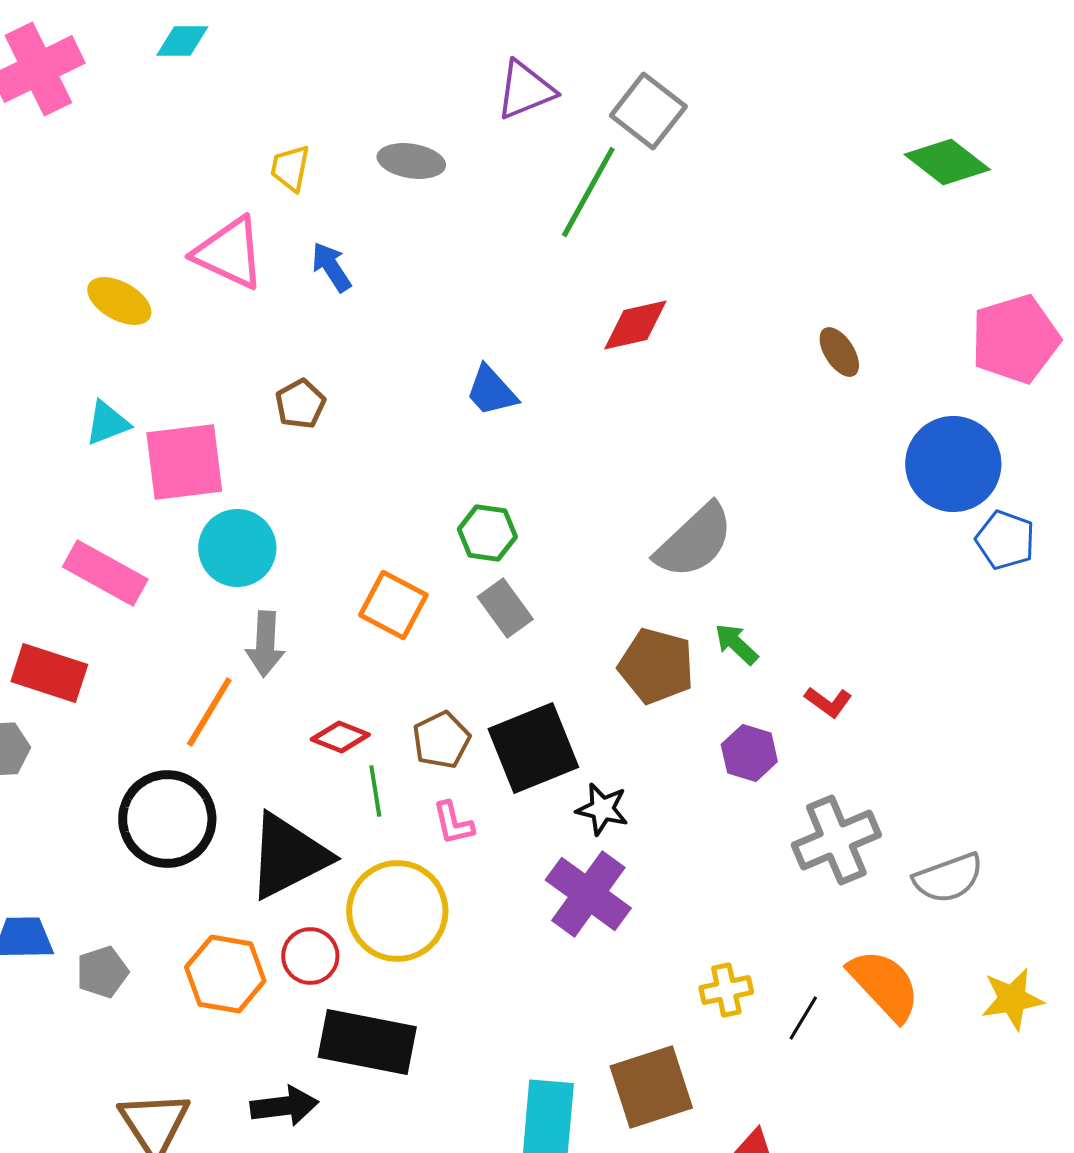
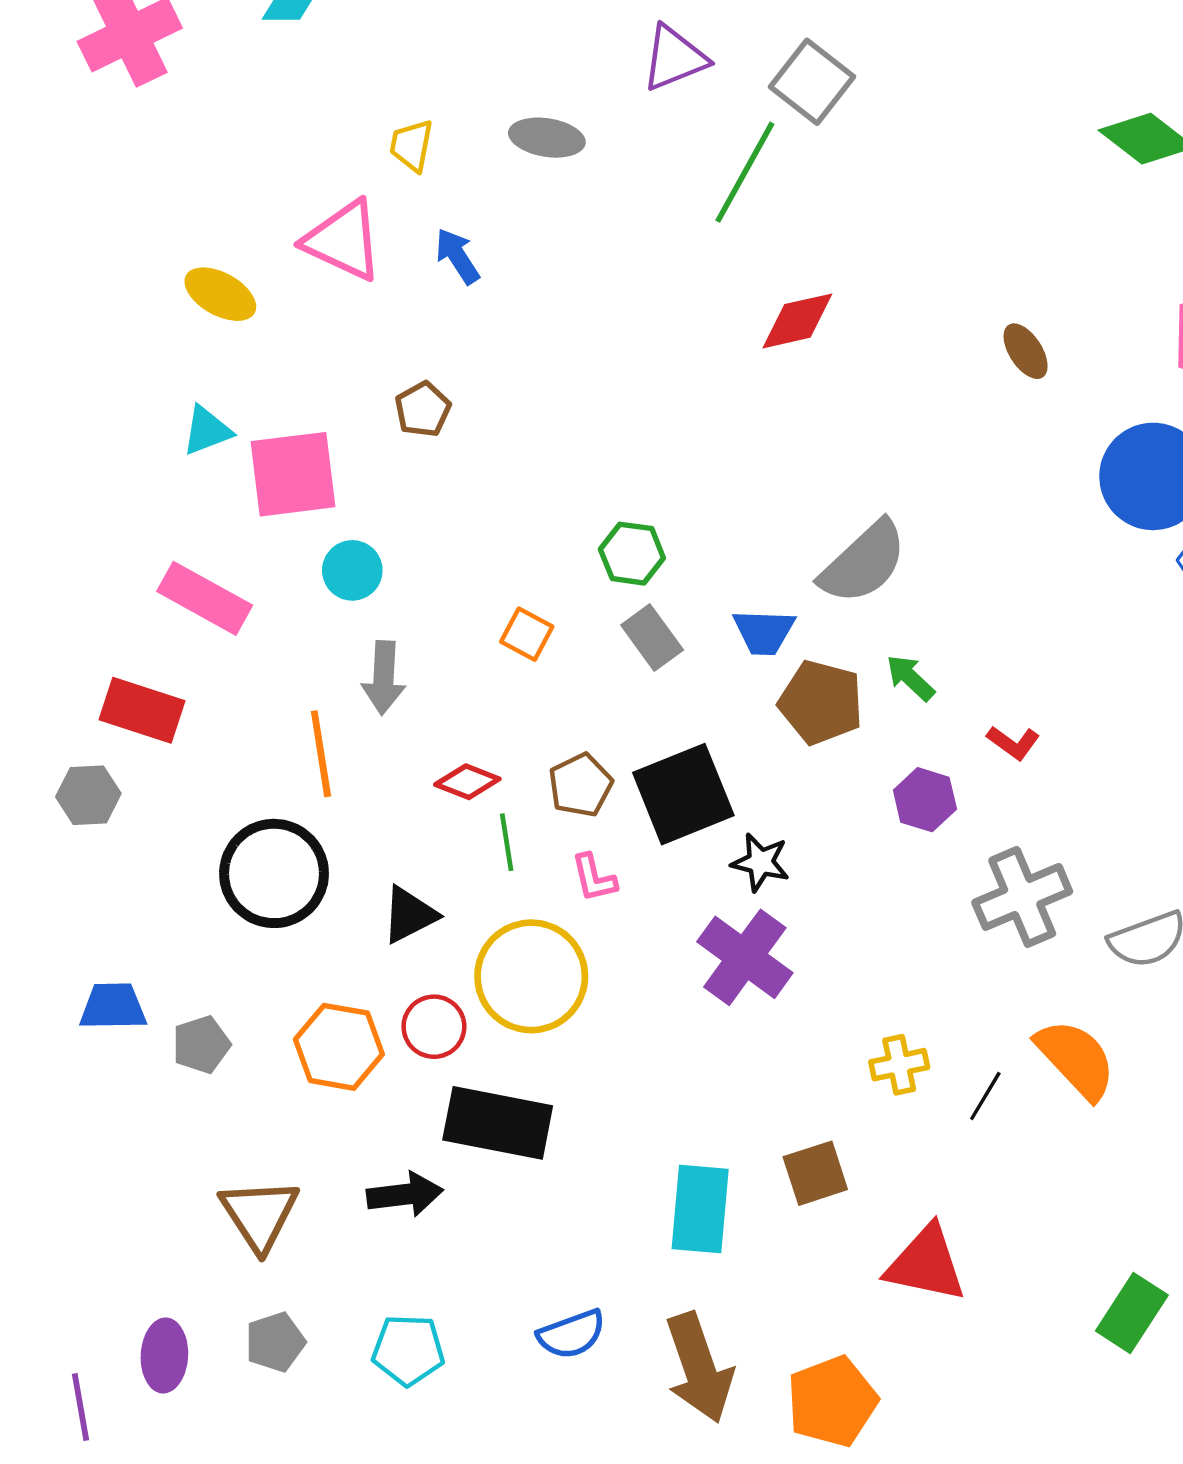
blue trapezoid: (491, 391) -> (764, 632), moved, turned -46
cyan circle: (237, 548) -> (352, 570), size x0.7
orange square: (393, 605) -> (527, 634), size x0.7
orange line: (209, 712) -> (321, 754), turned -40
black triangle: (288, 856) -> (409, 915), size x0.6
brown square: (651, 1087) -> (815, 1173), size x0.7

